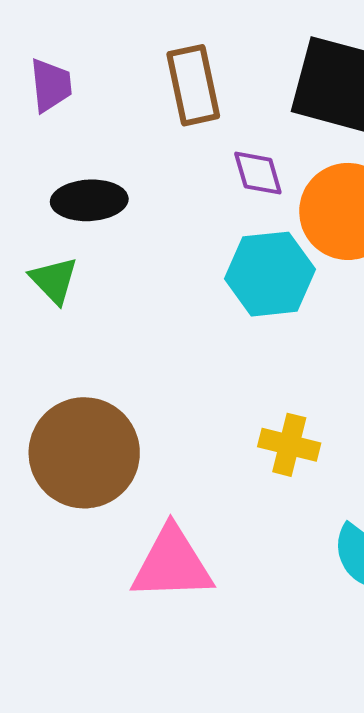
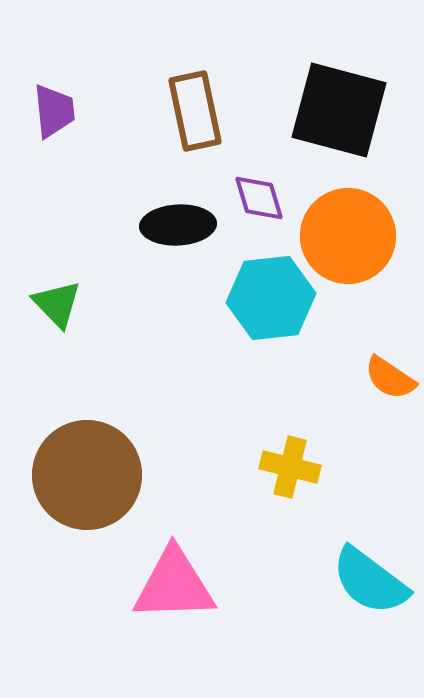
black ellipse: (89, 200) -> (178, 225), moved

